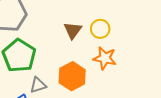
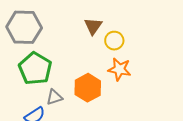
brown triangle: (73, 30) -> (93, 26), moved

